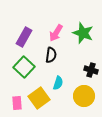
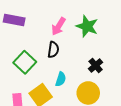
purple rectangle: (24, 37) -> (14, 20), moved, turned 72
black cross: (91, 70) -> (96, 65), turned 32

